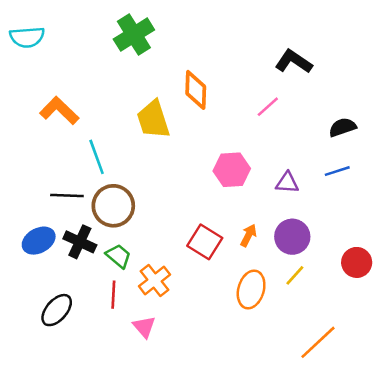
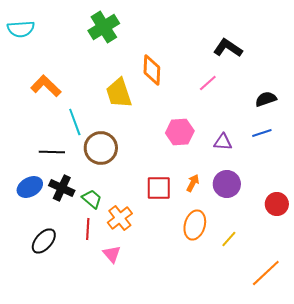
brown circle: (113, 206) -> (101, 148), moved
red square: (205, 242) -> (159, 188), turned -32
yellow line: (295, 275) -> (229, 239), moved
orange line: (318, 342) -> (266, 273), moved

